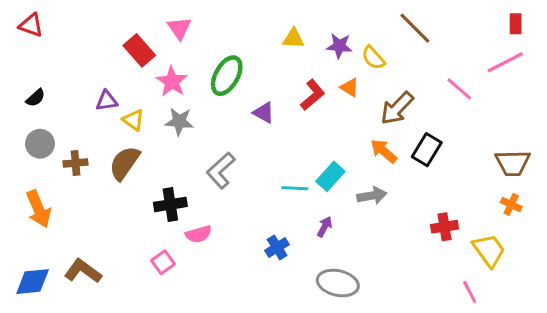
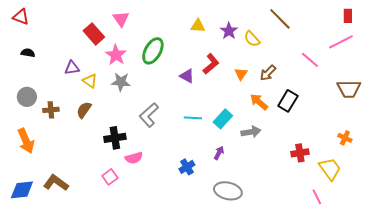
purple star: (339, 46) -> (229, 31), turned 30
orange triangle: (350, 87) -> (241, 74), moved, turned 32
black semicircle: (36, 98) -> (28, 53), moved, turned -128
brown arrow: (397, 108) -> (268, 73), size x0.7
purple triangle: (264, 113) -> (187, 76), moved
brown semicircle: (124, 163) -> (84, 110), size x0.7
brown trapezoid: (513, 163) -> (349, 89), moved
cyan line: (295, 188) -> (193, 118), moved

